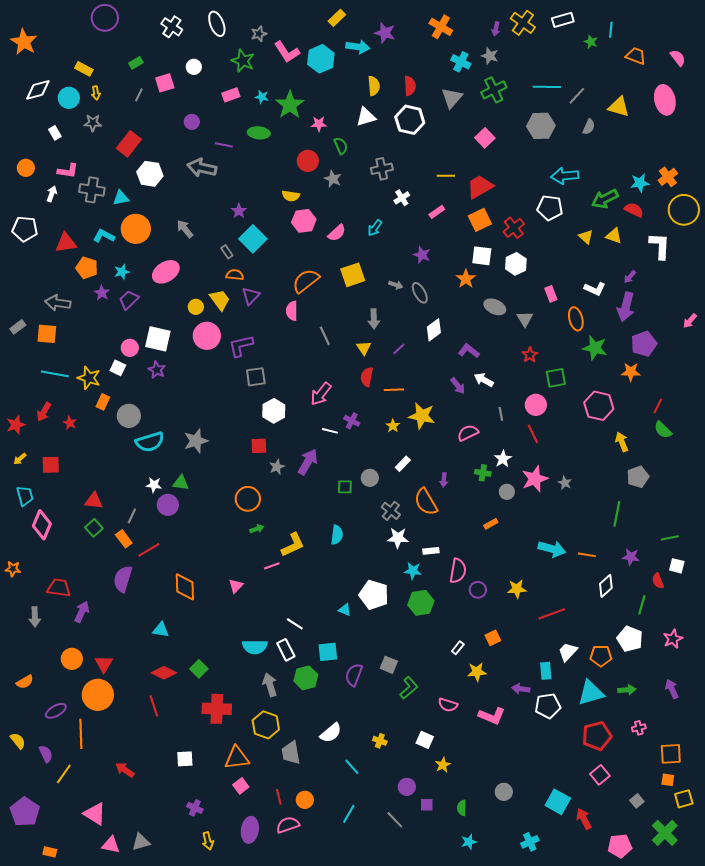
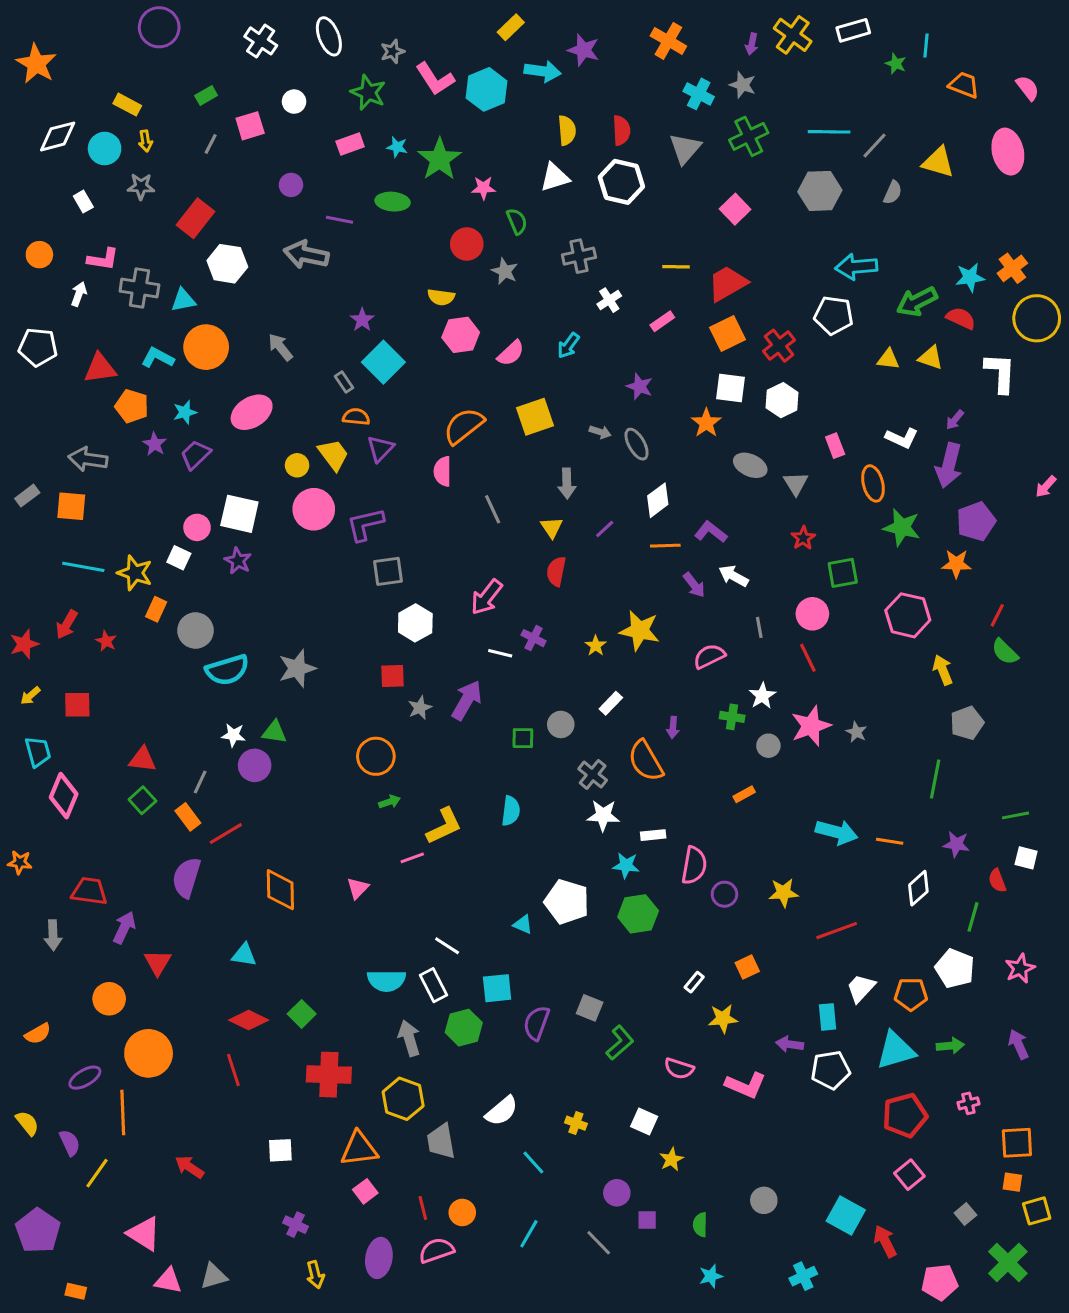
yellow triangle: (586, 237) -> (888, 359), turned -35
orange line: (394, 390) -> (665, 546), moved
red triangle: (104, 664) -> (158, 962), moved

